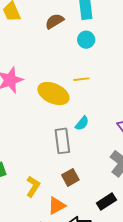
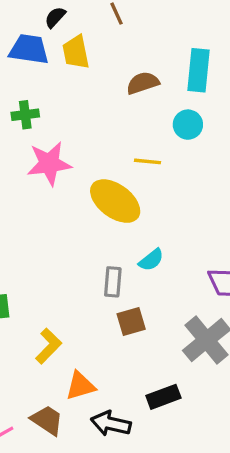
yellow line: (81, 79) -> (148, 161), moved
gray rectangle: (62, 141) -> (113, 282), size x0.7
brown square: (70, 177) -> (131, 322), moved

